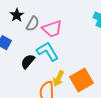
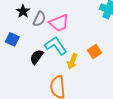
yellow arrow: (59, 78) -> (72, 61), moved
orange square: (82, 80) -> (94, 51), moved, size x0.6

